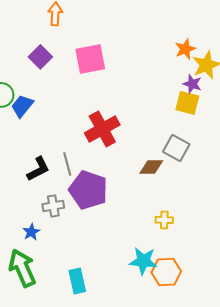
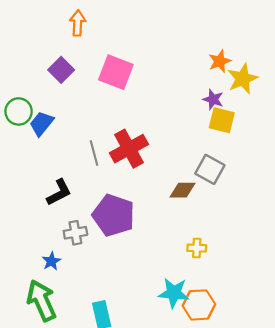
pink square: (90, 59) -> (116, 72), turned 32
purple star: (192, 84) -> (213, 99), moved
gray line: (67, 164) -> (94, 153), moved

